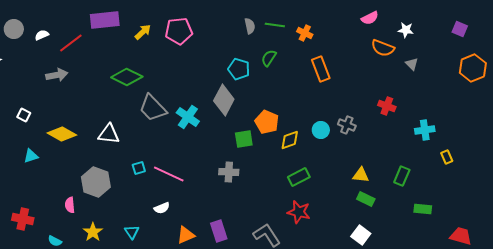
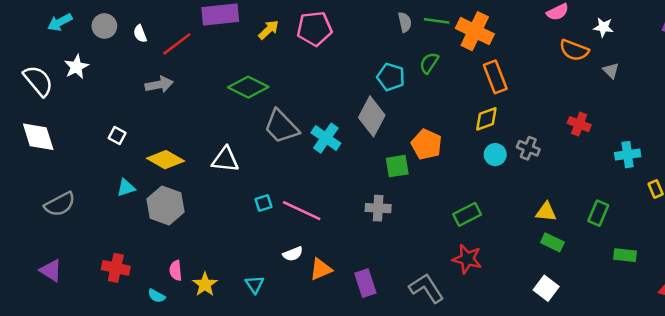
orange cross: (305, 33) -> (475, 31), size x1.8
white semicircle: (42, 35) -> (140, 34), turned -88
yellow diamond: (290, 140) -> (486, 119), moved
gray hexagon: (96, 182) -> (165, 205), moved
pink semicircle: (70, 205) -> (176, 270), moved
orange triangle: (186, 235) -> (321, 269), moved

